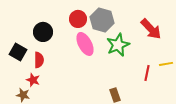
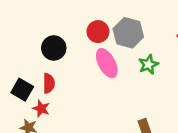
green star: (118, 45) -> (148, 64), size x0.7
black square: (18, 52) -> (22, 90), moved

